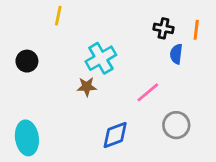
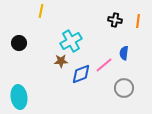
blue semicircle: (176, 54) -> (124, 53), moved
blue diamond: (115, 135) -> (81, 74), moved

